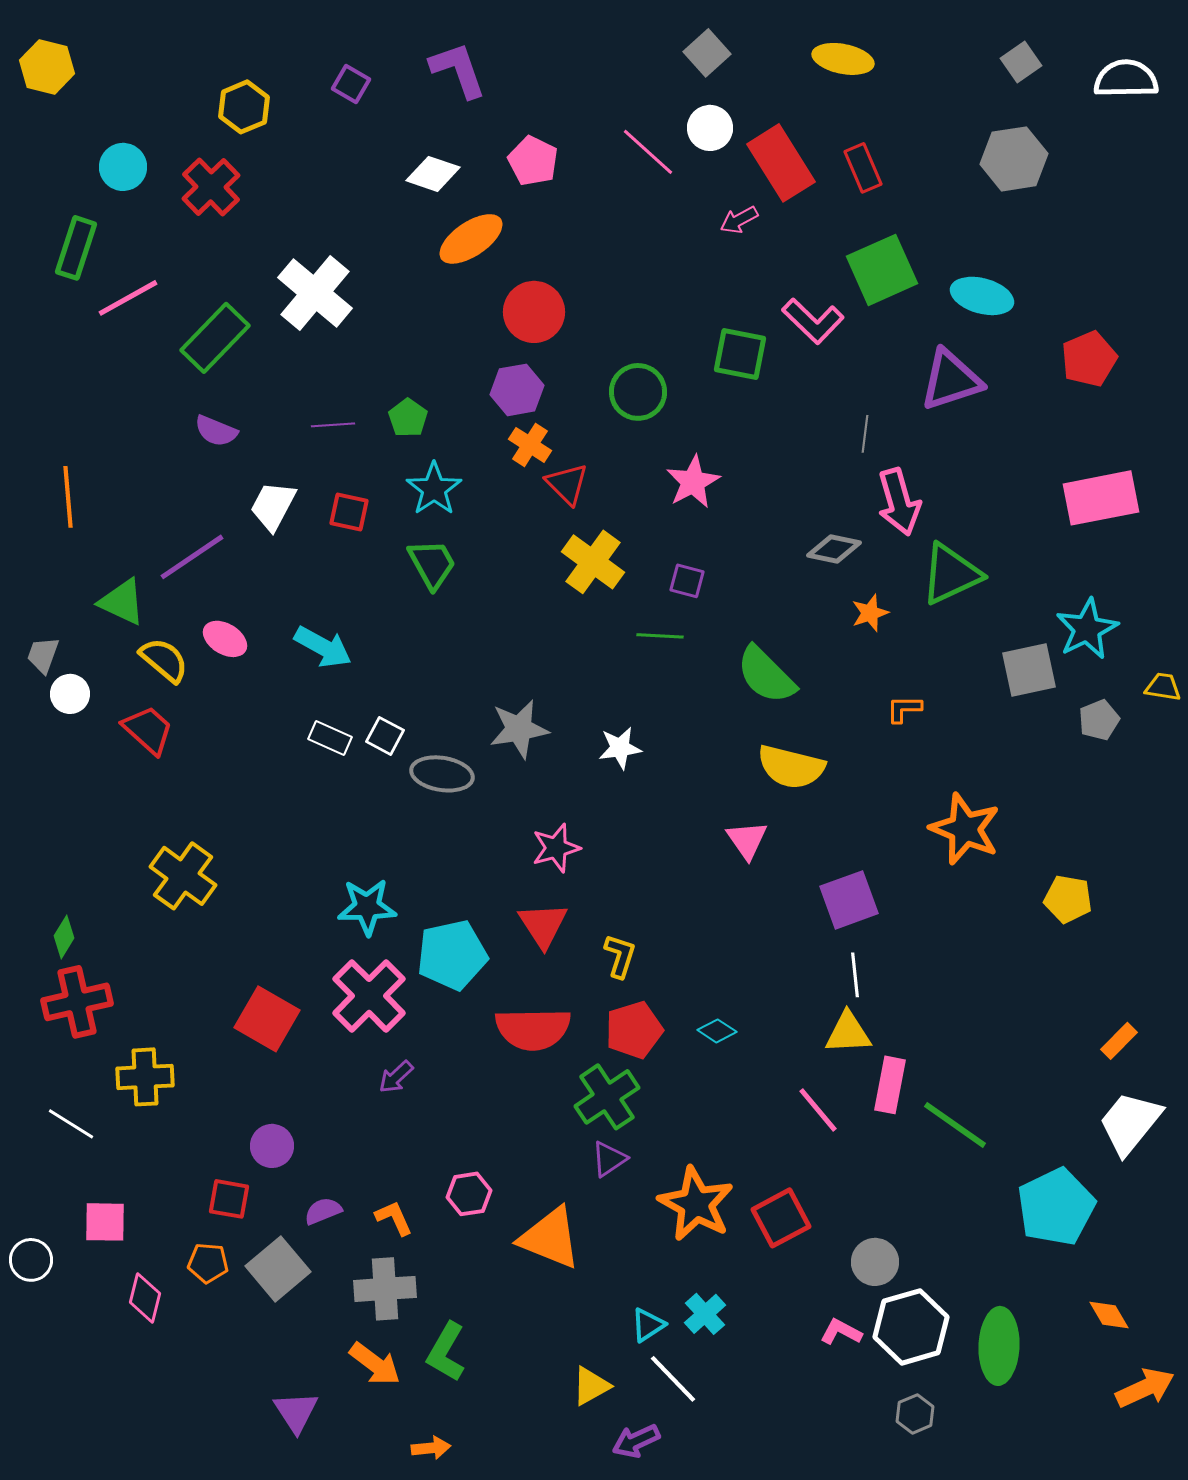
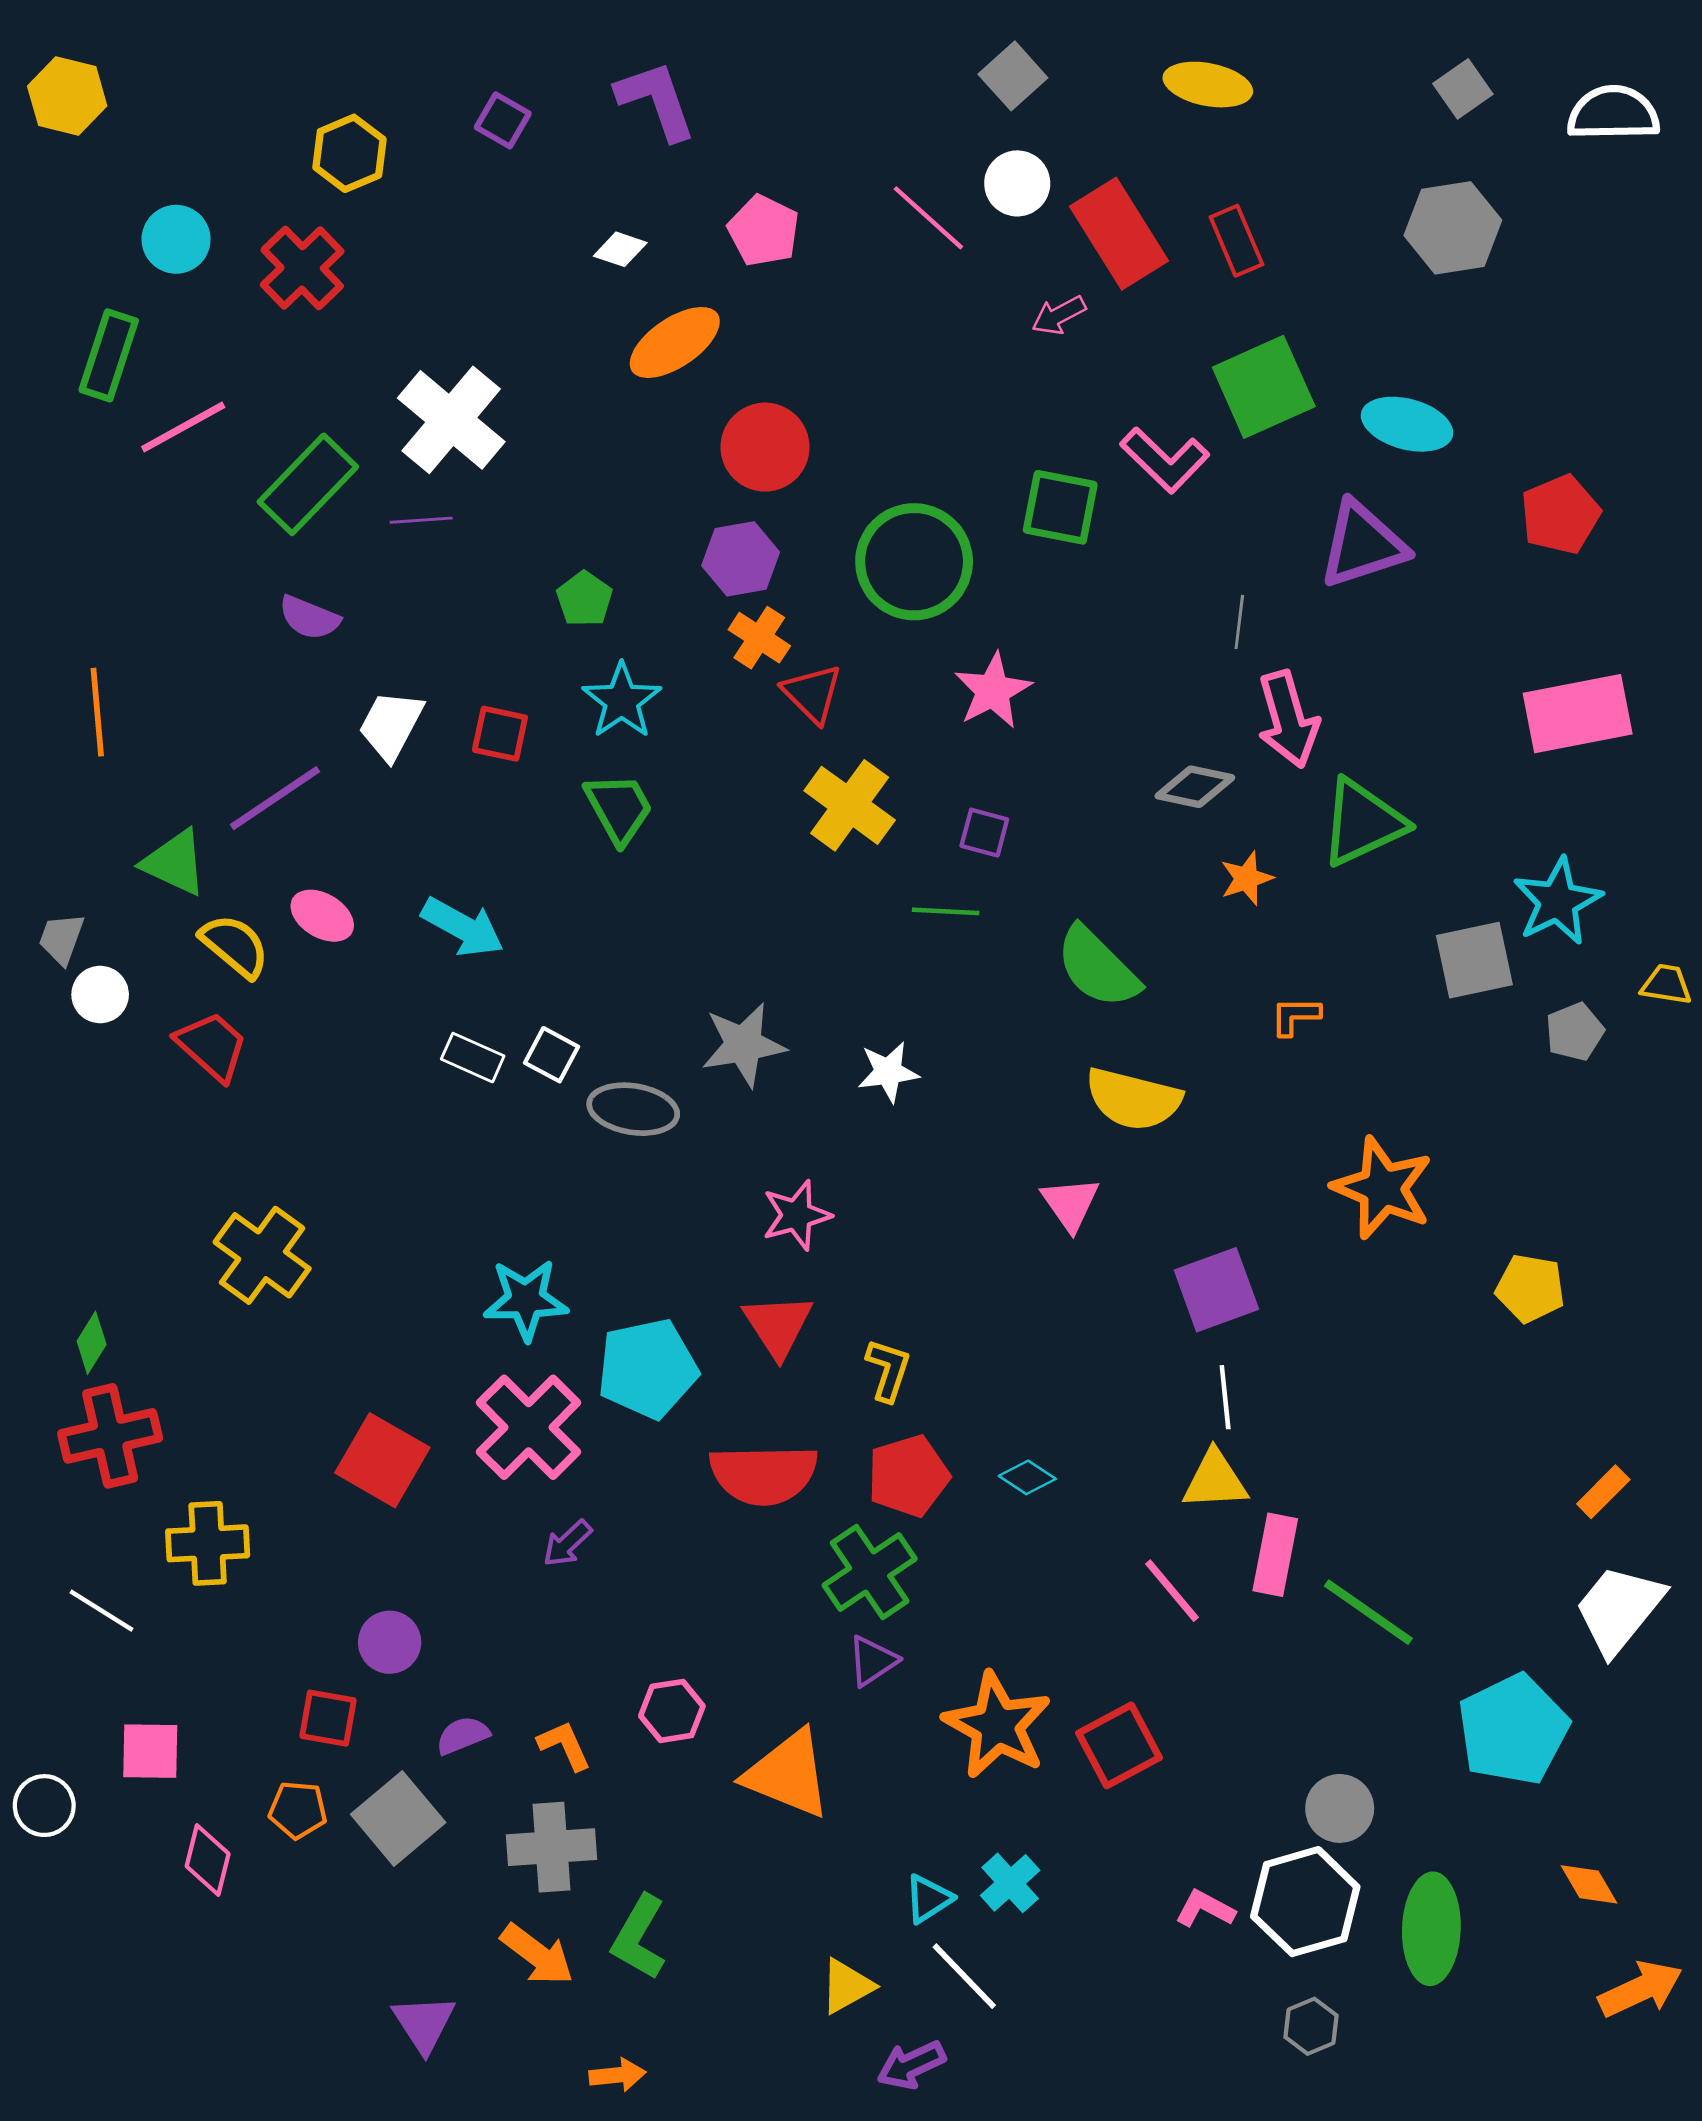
white diamond: (433, 174) -> (620, 249), size x0.7
green circle: (638, 392) -> (914, 562), size x1.4
purple line: (333, 425) -> (421, 520), moved
gray circle: (875, 1262) -> (1340, 1808), moved

